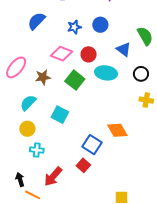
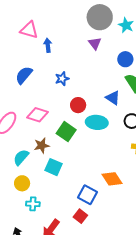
blue circle: (100, 25) -> (125, 59), moved
pink diamond: (62, 54) -> (37, 115), moved
brown star: (43, 77) -> (42, 146), moved

